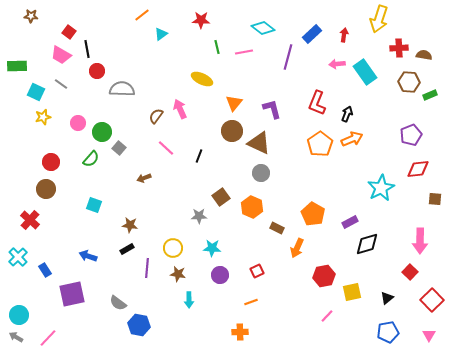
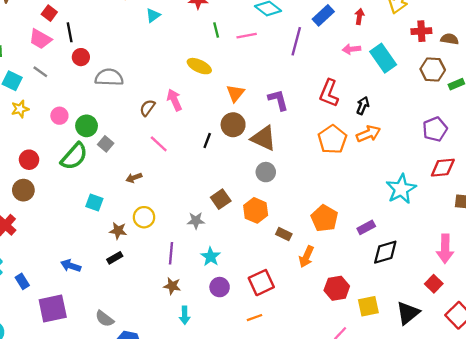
black line: (199, 156) -> (207, 141), moved
green semicircle: (91, 159) -> (74, 156), size x1.5
cyan square: (94, 205) -> (94, 203), moved
yellow circle: (173, 248) -> (144, 217), moved
cyan star: (212, 248) -> (211, 257), turned 30
purple line: (147, 268) -> (171, 253), moved
red square: (257, 271) -> (261, 283), size x1.6
black triangle: (387, 298) -> (408, 313), size x1.6

